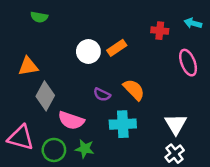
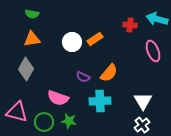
cyan arrow: (193, 23) -> (157, 19), size x1.5
orange triangle: (28, 66) -> (32, 39), moved
orange semicircle: (134, 90) -> (109, 73), turned 84
gray diamond: (45, 96) -> (26, 69), moved

